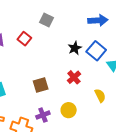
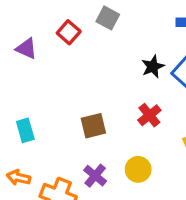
red square: (24, 39) -> (69, 32), moved
purple cross: (43, 115) -> (95, 176), turned -32

